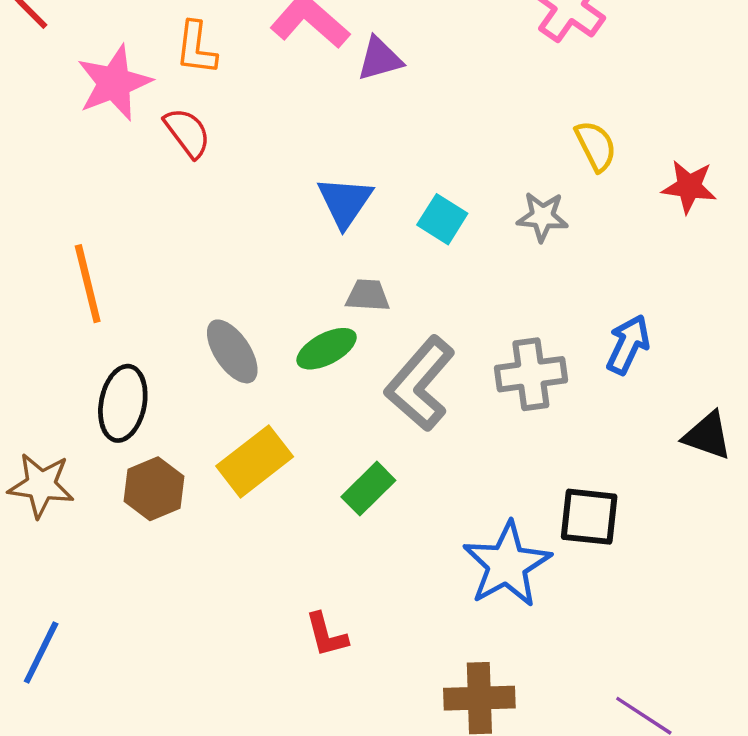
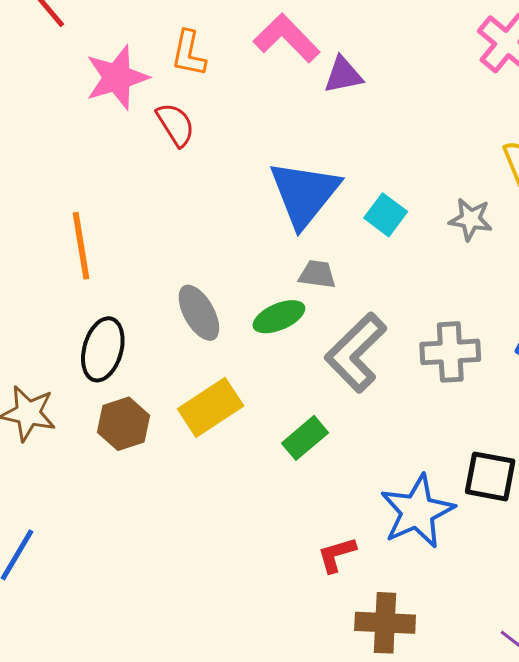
blue triangle: (345, 202) -> (304, 194), size x1.5
red L-shape: (326, 635) -> (337, 555), moved, turned 84

